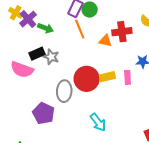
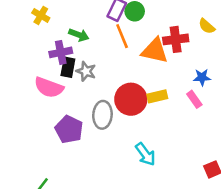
purple cross: (28, 19) -> (61, 52), moved, turned 30
orange triangle: (105, 41) -> (155, 51), size x1.6
black rectangle: (37, 54) -> (68, 67), turned -56
pink rectangle: (128, 77) -> (194, 99), moved, turned -32
purple pentagon: (43, 113) -> (69, 129), moved

